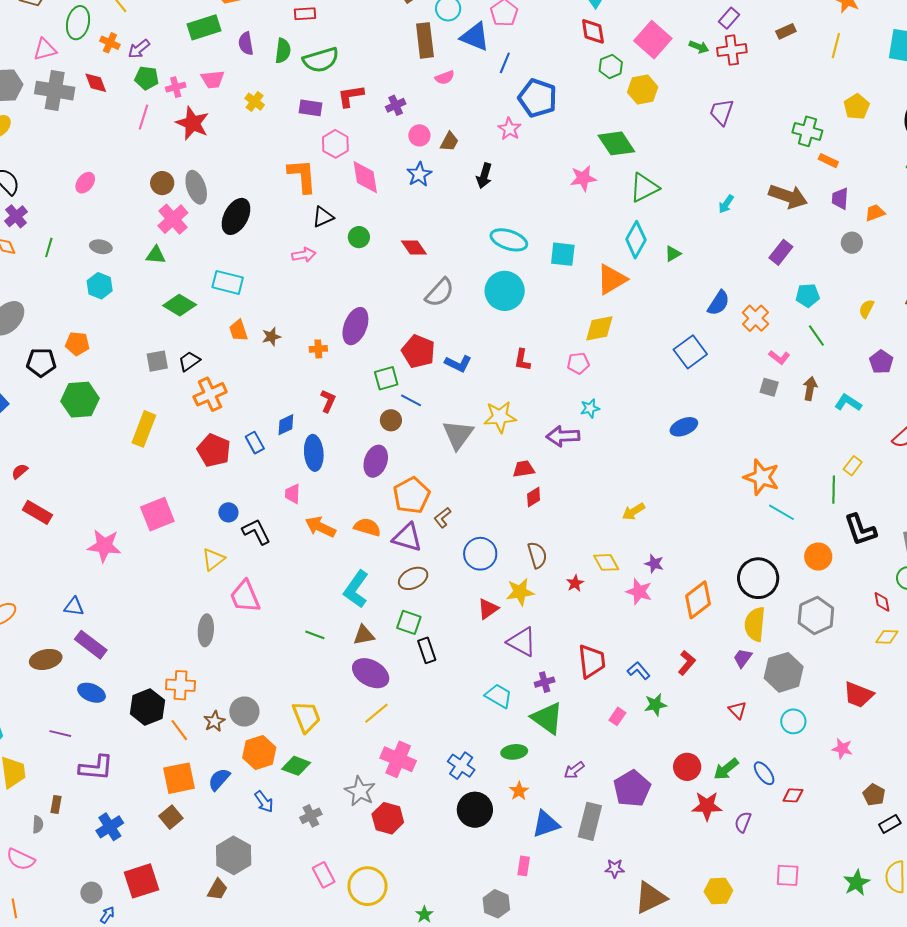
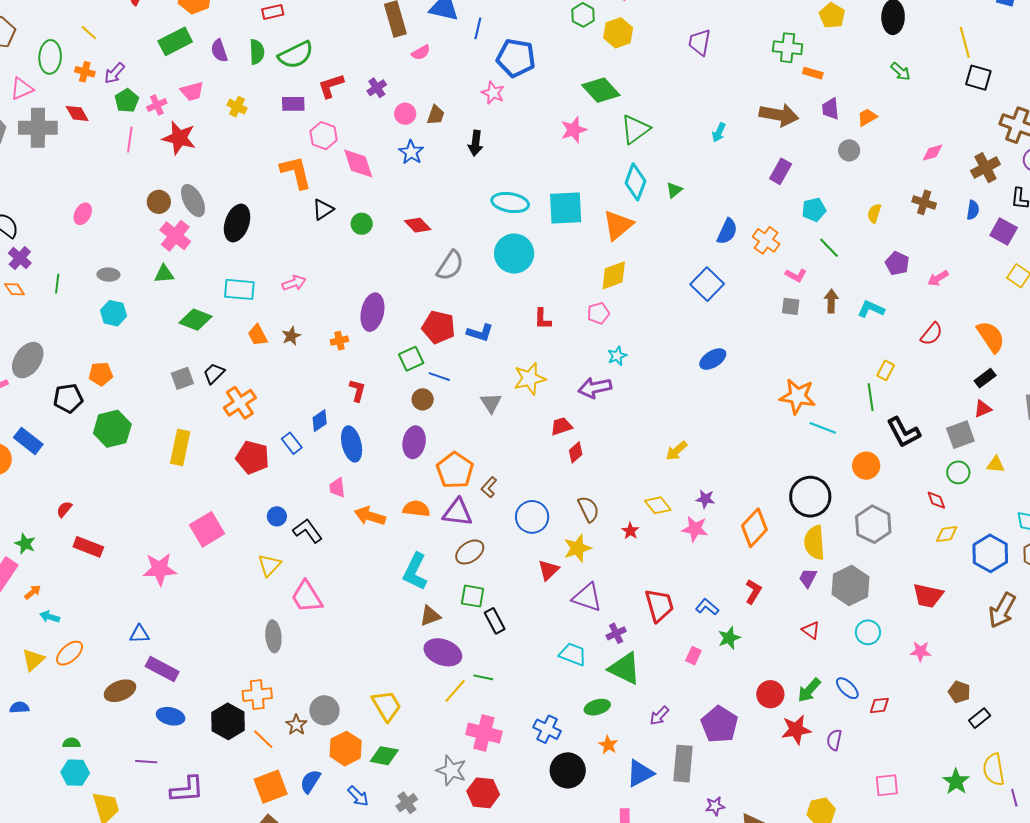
green pentagon: (147, 78) -> (127, 101), turned -30
cyan square: (563, 254) -> (566, 208), size x1.4
pink arrow: (304, 255) -> (294, 283), moved
gray triangle: (458, 435) -> (491, 403), size x0.7
green line: (315, 635) -> (483, 677), moved

